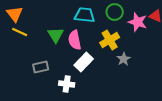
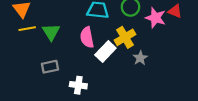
yellow line: (20, 32) -> (27, 29), turned -35
green triangle: (56, 35) -> (51, 32), moved
white rectangle: (84, 62) -> (105, 51), moved

